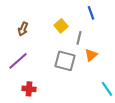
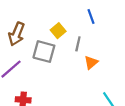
brown arrow: (23, 29) -> (17, 34), size x1.5
gray square: (65, 61) -> (44, 52), moved

